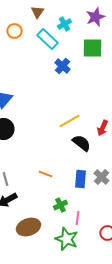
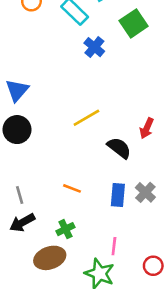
green square: (92, 48) -> (134, 23), turned -35
yellow line: (69, 121) -> (86, 118), moved
green cross: (60, 205) -> (65, 229), moved

